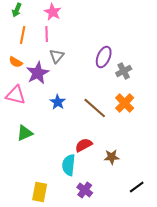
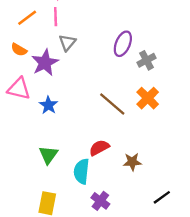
orange line: (23, 35) -> (27, 18), turned 42
blue star: (58, 102) -> (48, 105), moved
green triangle: (25, 133) -> (48, 155), moved, turned -30

